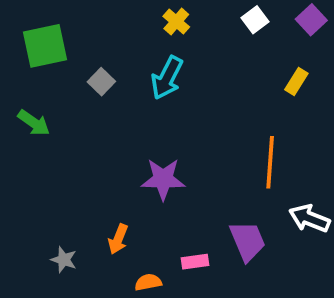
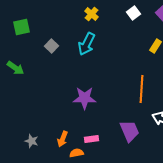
green square: (45, 46) -> (22, 27), size x0.7
orange arrow: (118, 239) -> (62, 139), moved
pink rectangle: (195, 262) -> (92, 139), moved

